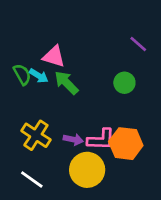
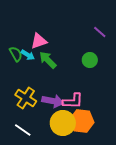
pink triangle: (54, 56) -> (39, 41), turned -36
purple arrow: (73, 139) -> (53, 101), size x1.5
orange hexagon: (126, 144) -> (82, 121), moved

